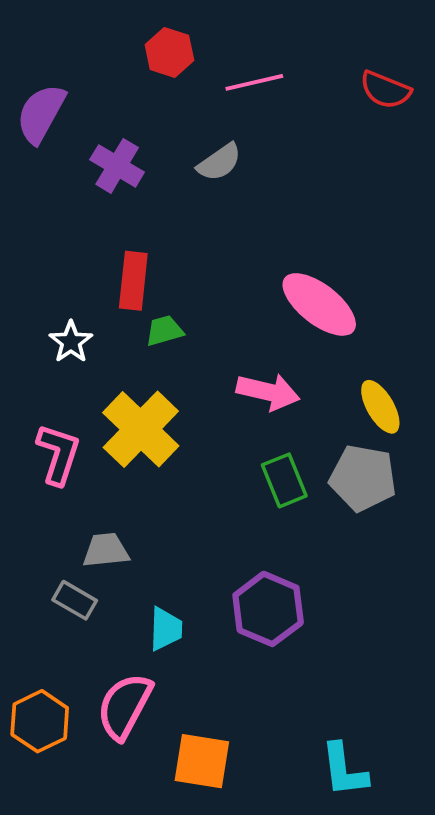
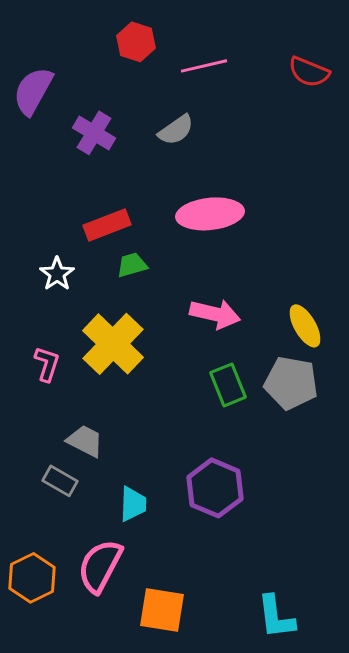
red rectangle: (133, 281) -> (107, 225), turned 63
pink ellipse: (319, 304) -> (210, 214), moved, turned -44
pink L-shape: (58, 454) -> (47, 364), size x0.7
gray trapezoid: (106, 550) -> (85, 441), turned 33

